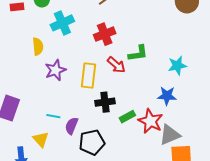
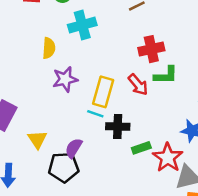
red cross: (105, 34) -> (151, 49), moved
cyan line: (53, 116) -> (95, 114), moved
yellow triangle: (41, 139) -> (37, 139), moved
black pentagon: (92, 142) -> (64, 167), moved

